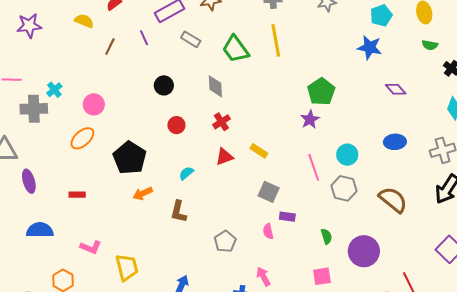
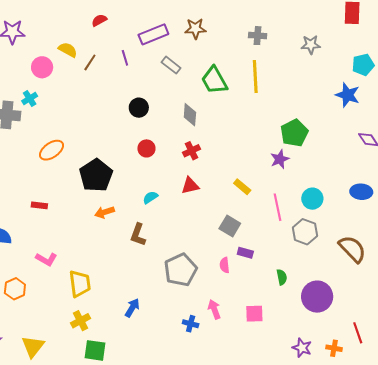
yellow semicircle: (84, 21) -> (68, 50), moved
pink circle: (94, 104) -> (42, 67), moved
yellow rectangle: (259, 151) -> (242, 187), moved
gray pentagon: (225, 241) -> (181, 270), size x1.5
pink square: (322, 276) -> (254, 314), moved

